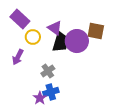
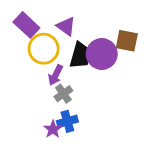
purple triangle: (55, 28) -> (66, 26), moved
yellow circle: (33, 37) -> (44, 49), size x1.5
purple arrow: (18, 57) -> (55, 75), moved

